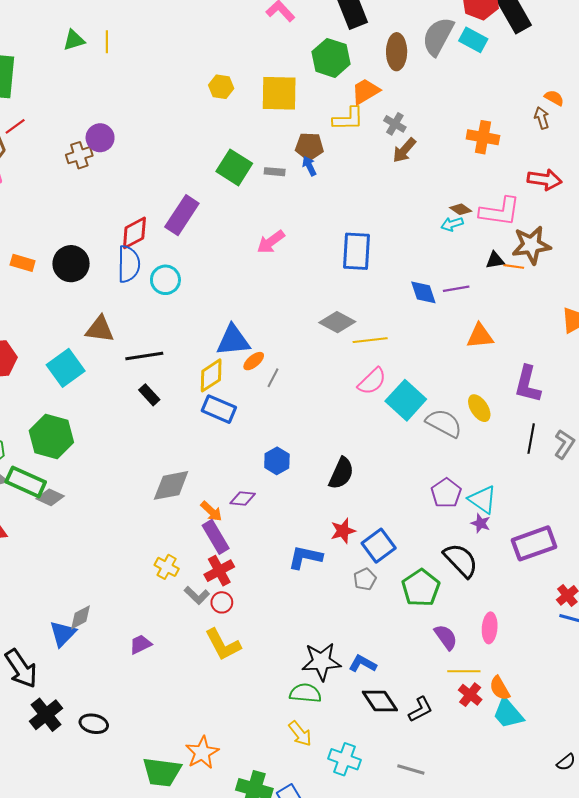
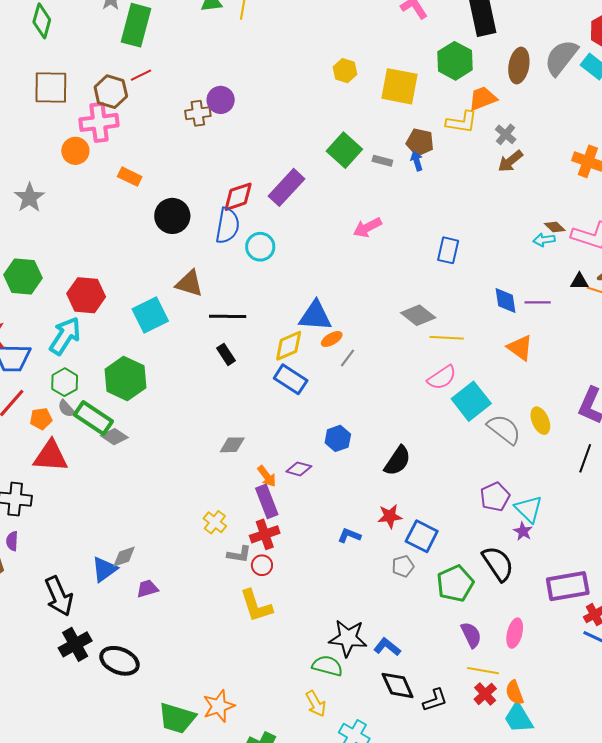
blue rectangle: (357, 251) -> (448, 250), size x0.7
orange rectangle: (23, 263) -> (130, 177), moved
orange triangle: (480, 336) -> (520, 348), moved, turned 32
gray diamond: (171, 485) -> (232, 445), size x0.7
purple rectangle: (534, 543) -> (568, 586), moved
blue square: (379, 546) -> (422, 536), turned -36
blue L-shape: (305, 557) -> (349, 536), size x0.7
gray L-shape: (197, 595) -> (239, 554), turned -45
purple trapezoid: (140, 644) -> (147, 589), moved
black ellipse: (94, 724) -> (119, 661), size x1.4

